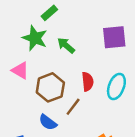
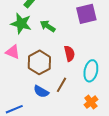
cyan ellipse: (116, 86) -> (91, 71), moved
brown line: (73, 107) -> (61, 85), moved

